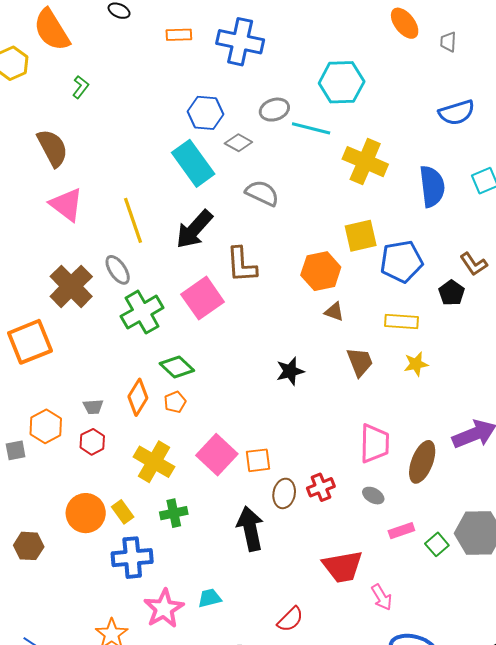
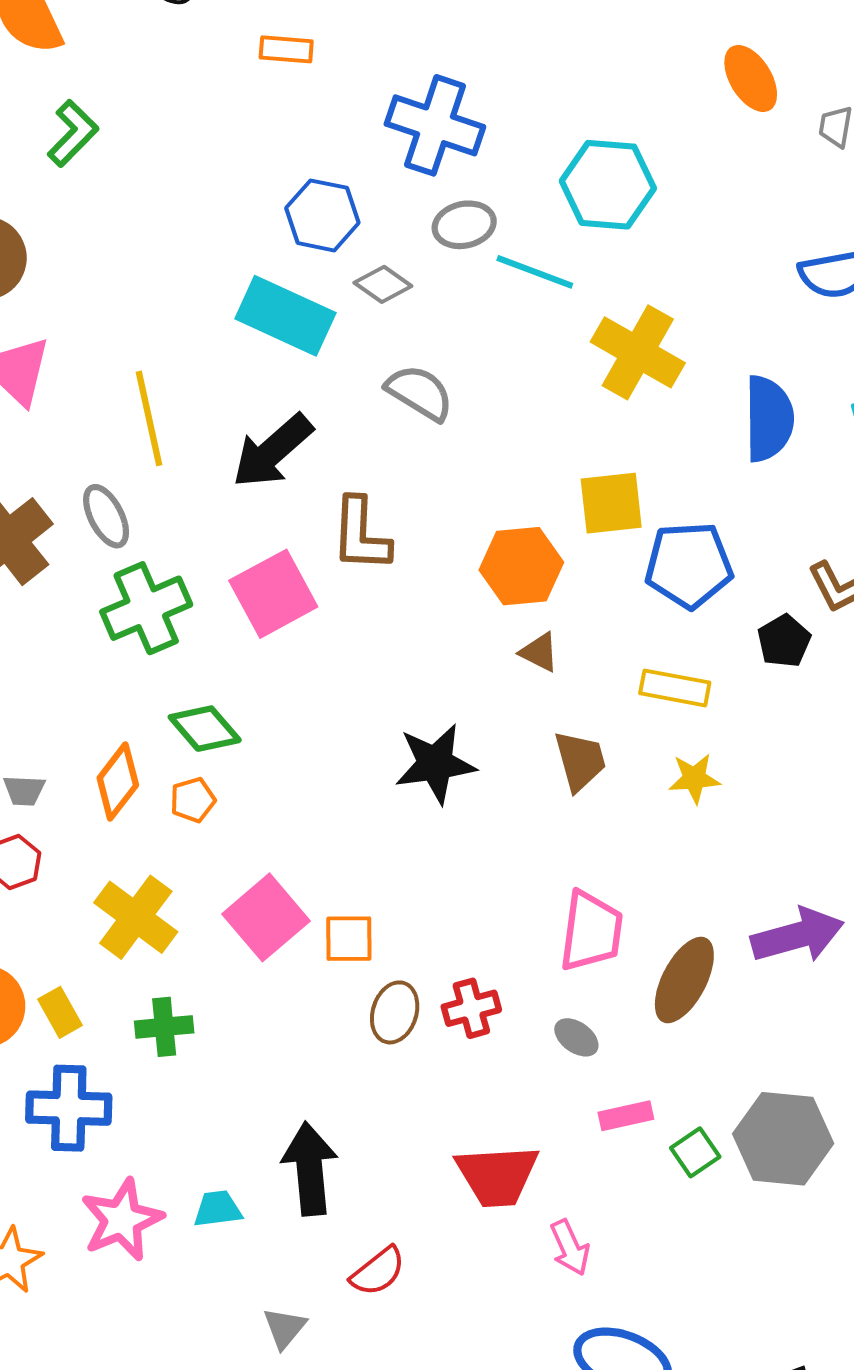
blue cross: (240, 42) -> (435, 125), moved
green L-shape: (81, 87) -> (73, 133), size x1.4
cyan rectangle: (193, 163) -> (285, 316), turned -36
black star: (290, 371) -> (435, 764), size x1.4
black arrow: (250, 529) -> (310, 1169), moved

